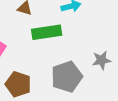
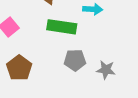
gray pentagon: (67, 77) -> (75, 60), moved, size x0.7

